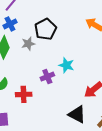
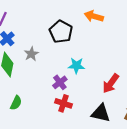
black pentagon: (46, 29) -> (61, 32), moved
red cross: (24, 94) -> (63, 103), moved, turned 35

